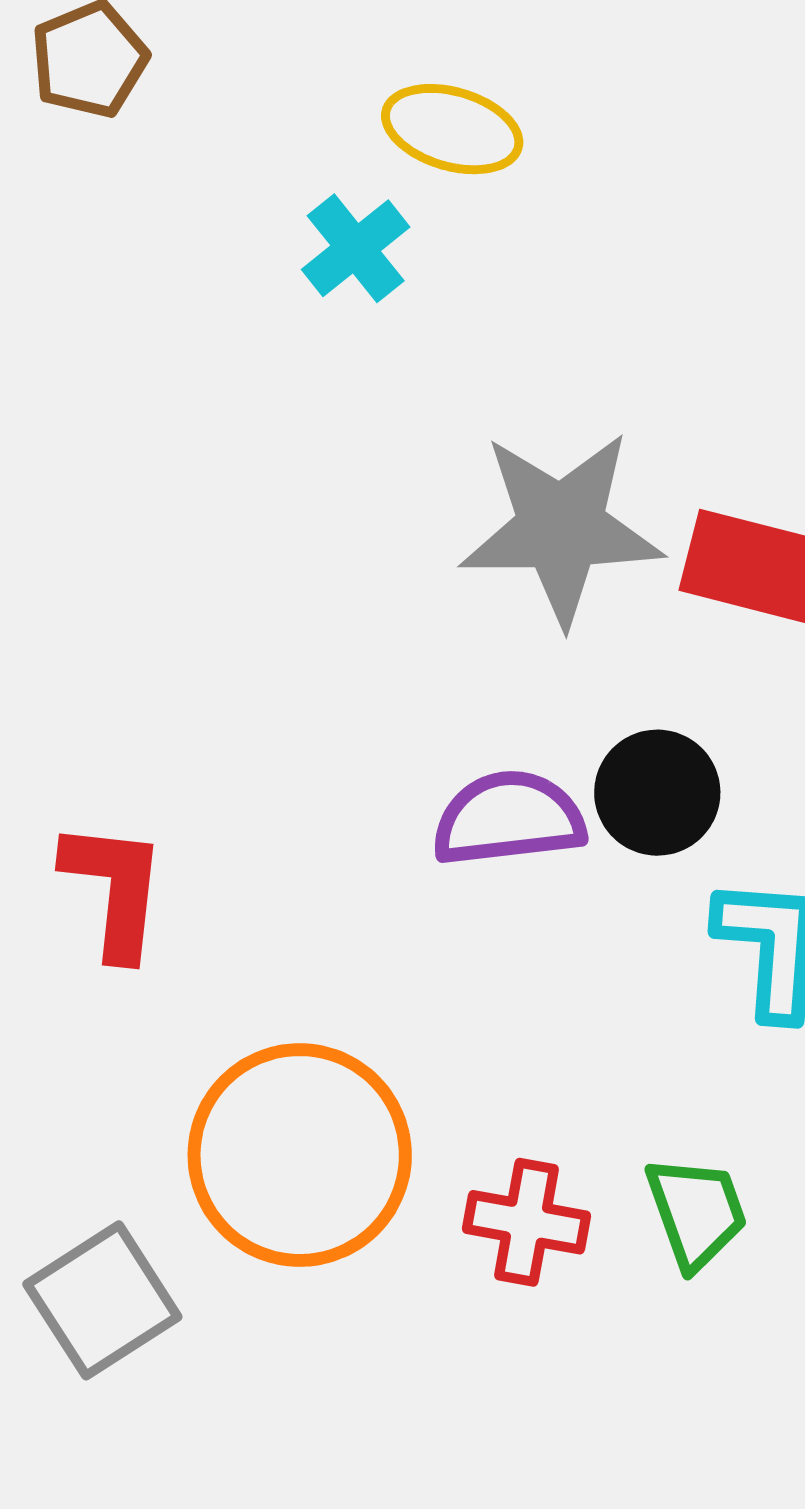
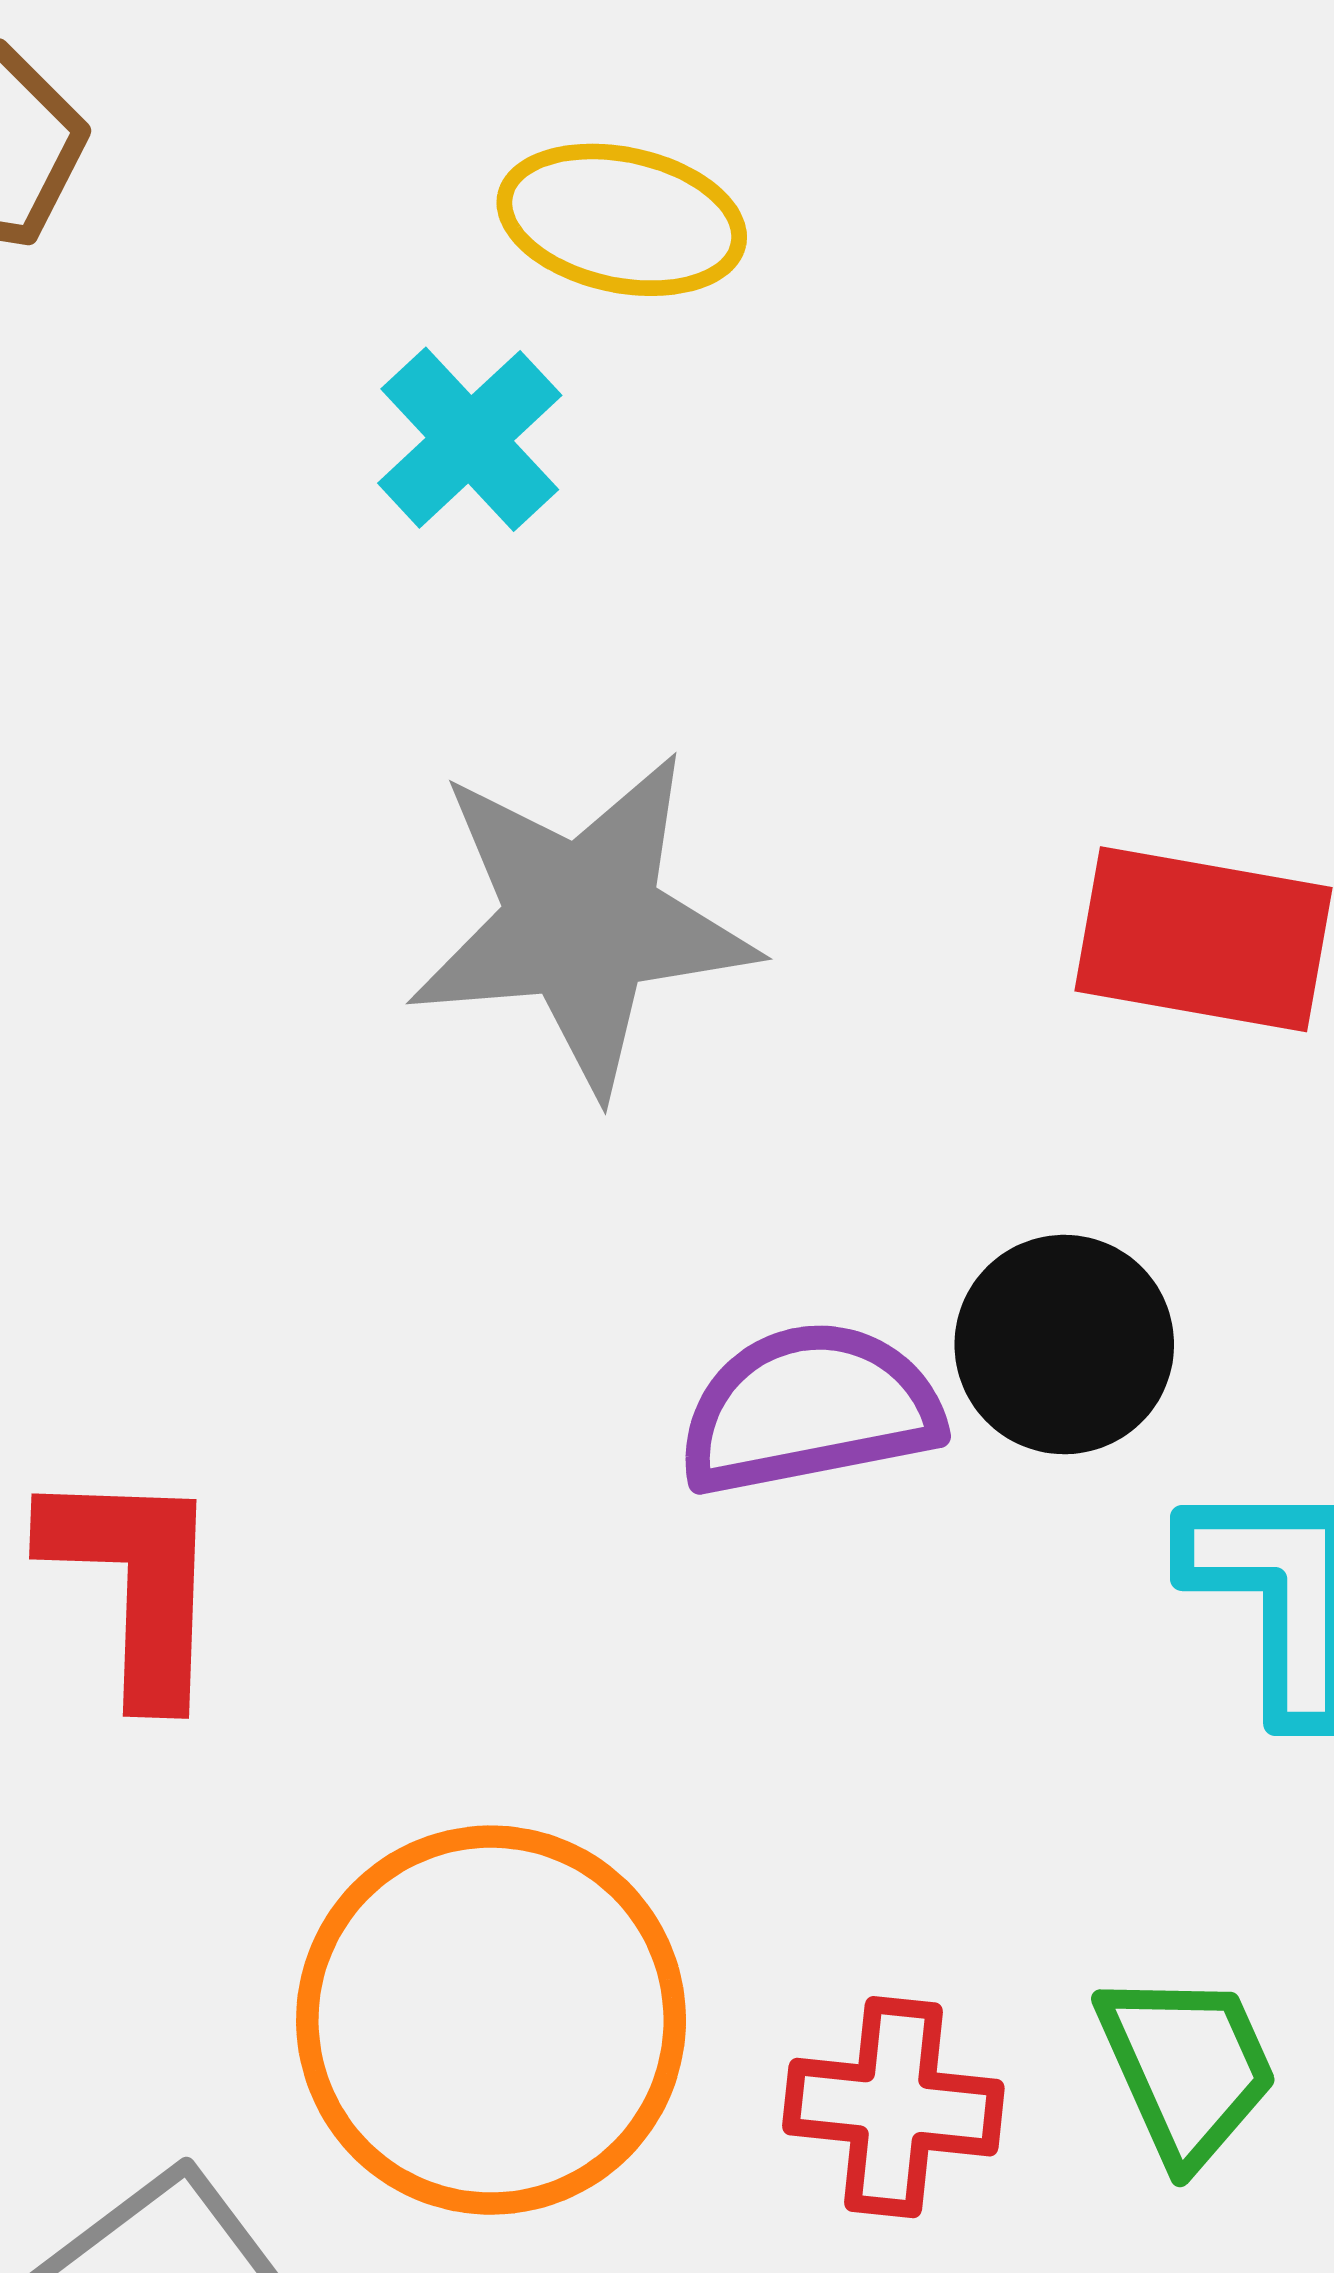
gray star: (561, 528) -> (582, 922), moved

